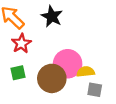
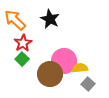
green square: (18, 73) -> (22, 59), moved, turned -32
gray square: (95, 90) -> (88, 84), turned 32

